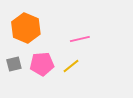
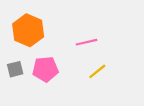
yellow line: (71, 66) -> (97, 71), moved

